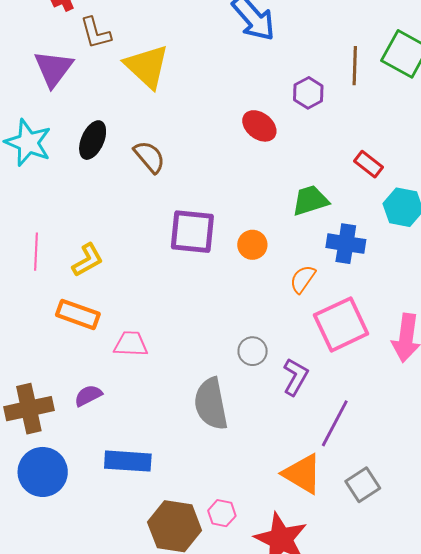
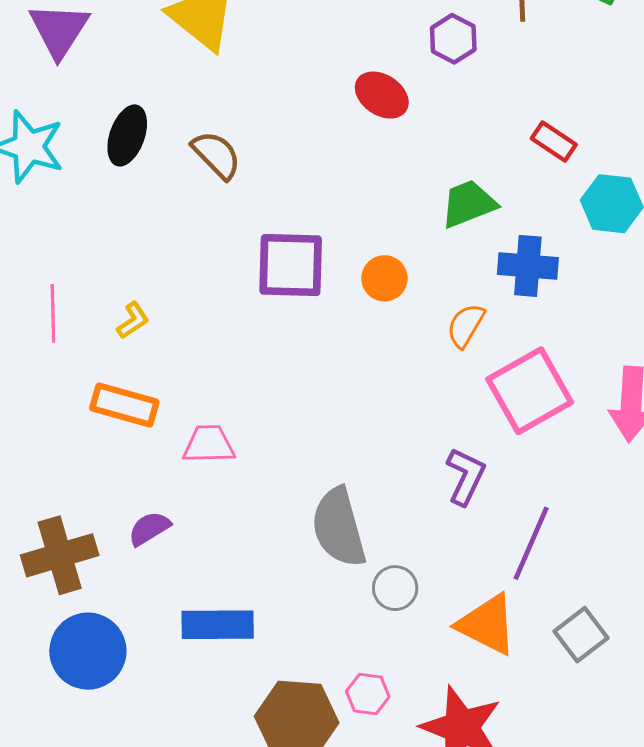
yellow L-shape: (88, 260) -> (133, 320), size x0.7
gray circle: (253, 351) -> (395, 588), moved

